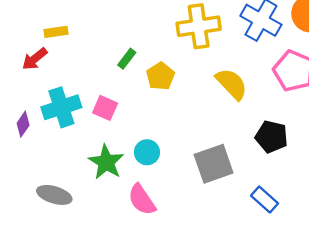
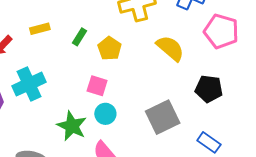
yellow rectangle: (56, 32) -> (40, 29), moved
pink square: (105, 108) -> (97, 86), moved

